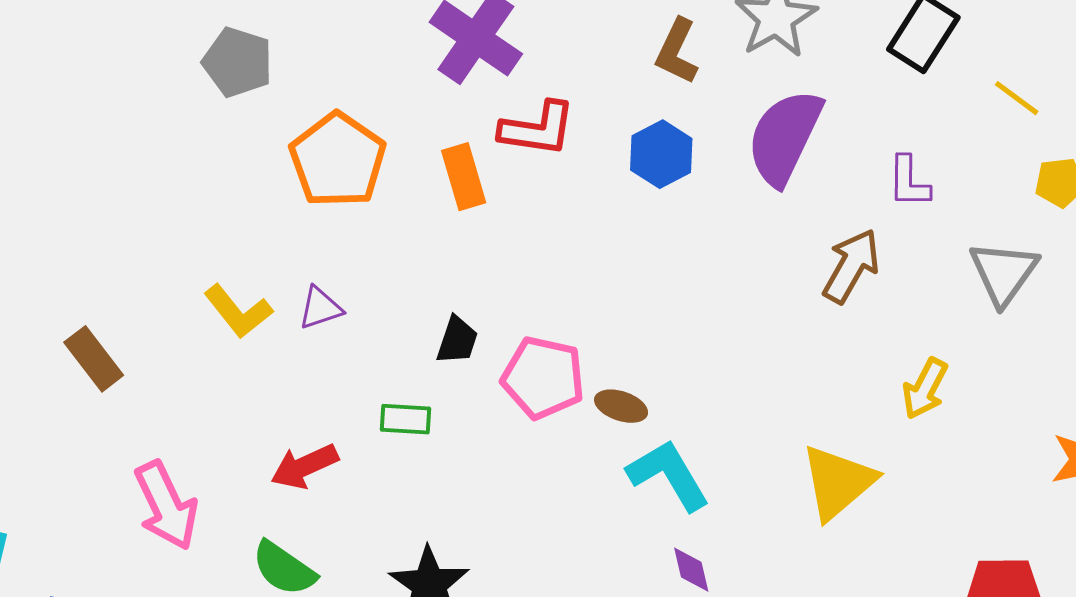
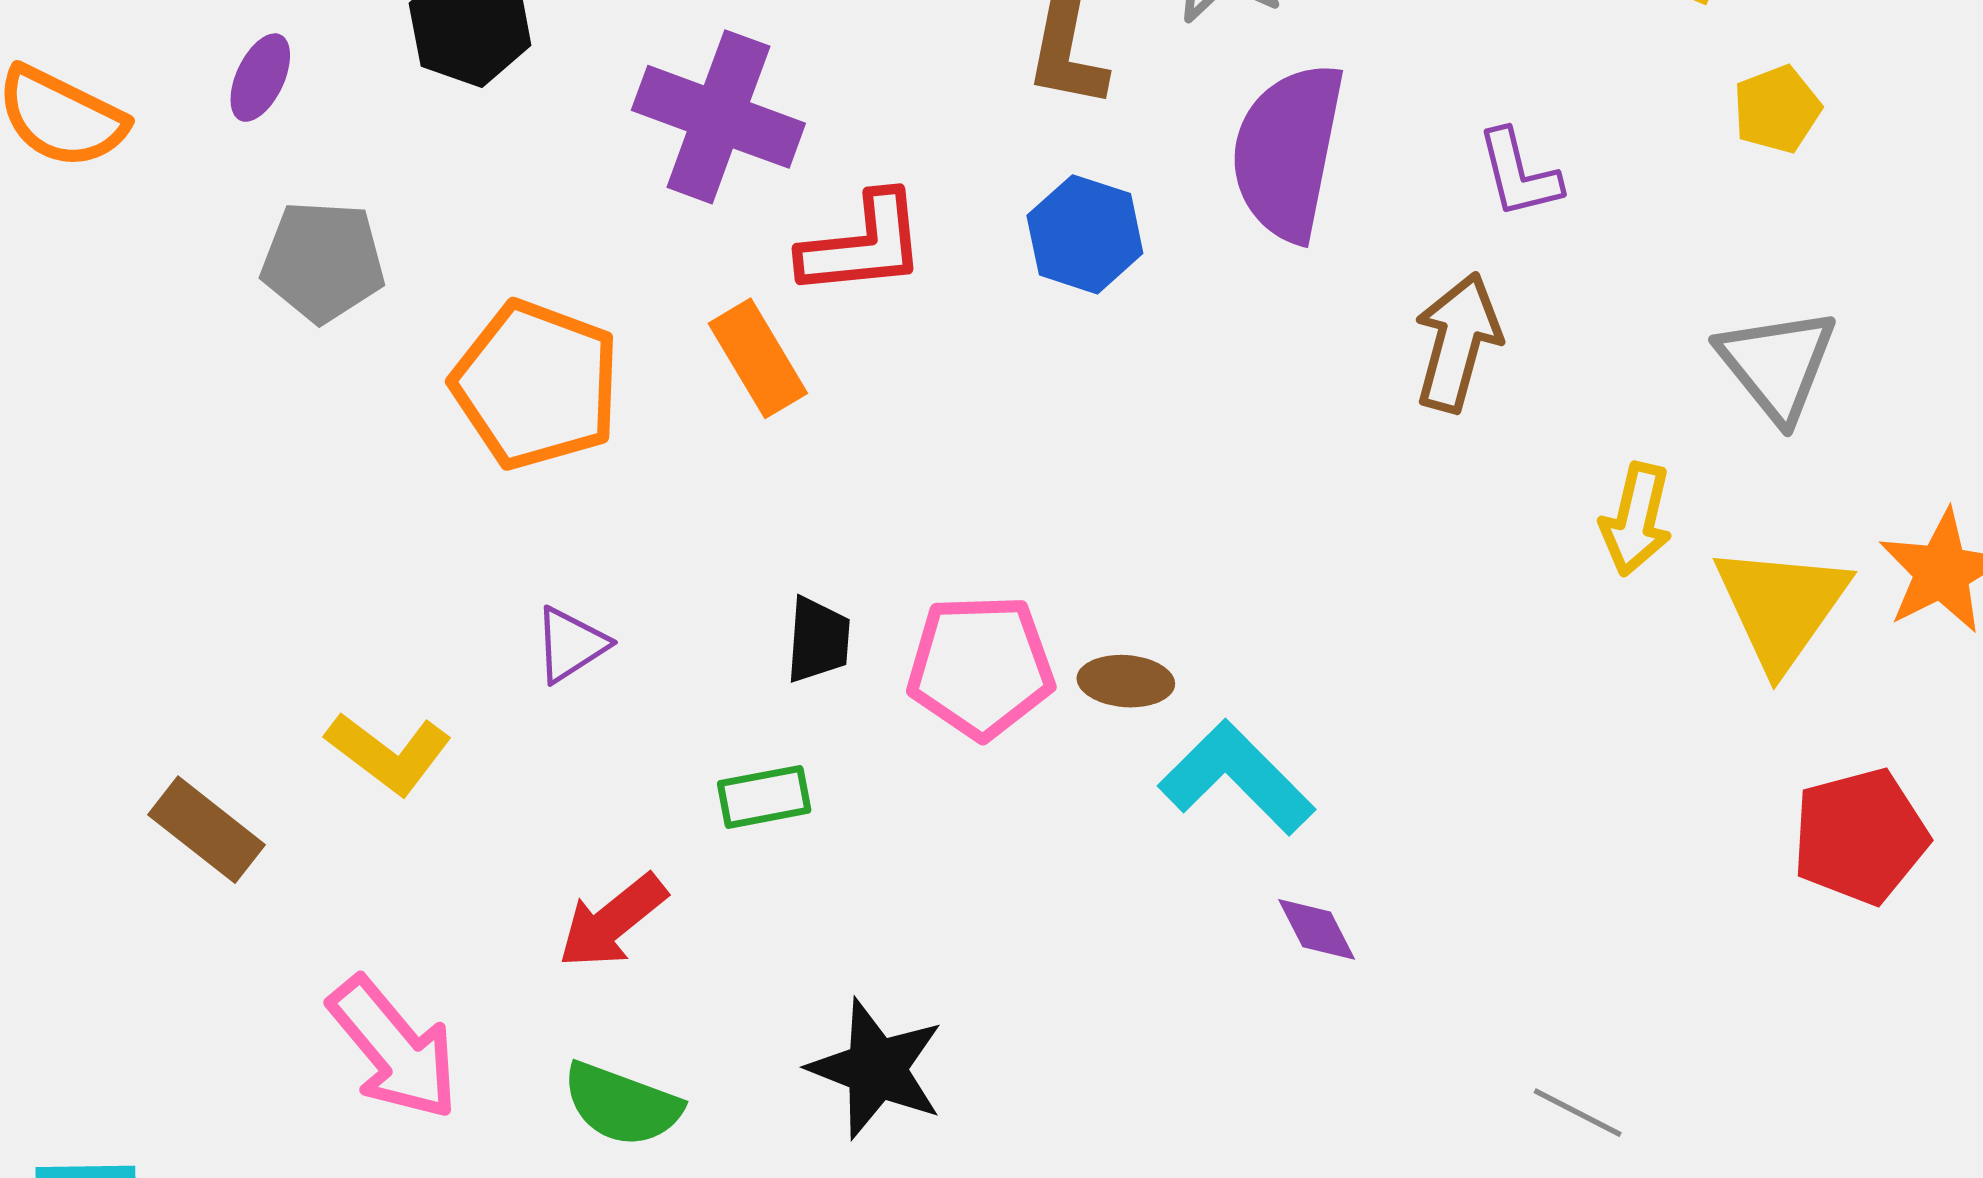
gray triangle: (1004, 273) -> (1777, 364), moved
yellow L-shape: (238, 311) -> (389, 753), moved
yellow triangle: (838, 482) -> (1781, 607), moved

